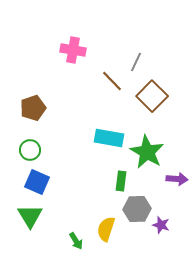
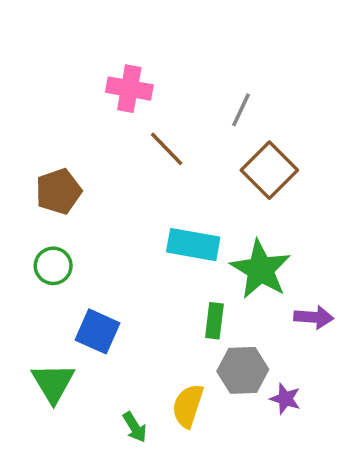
brown line: (112, 81) -> (167, 149), moved
blue square: (37, 182) -> (97, 331), moved

